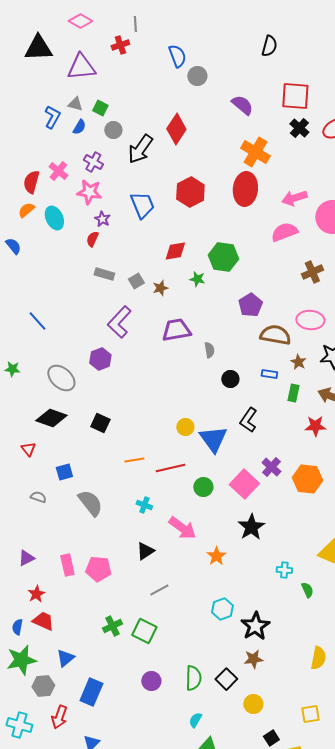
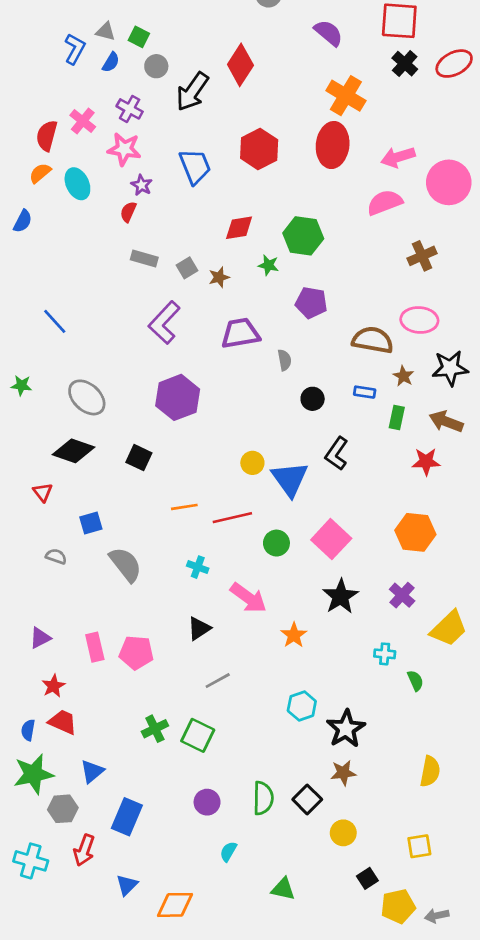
blue semicircle: (13, 246) -> (23, 221), turned 66
purple pentagon: (250, 305) -> (311, 303), moved, turned -30
purple hexagon: (100, 359) -> (178, 397), moved, size x1.5
purple cross: (271, 467) -> (402, 595), moved
cyan semicircle: (195, 720) -> (228, 852), moved

